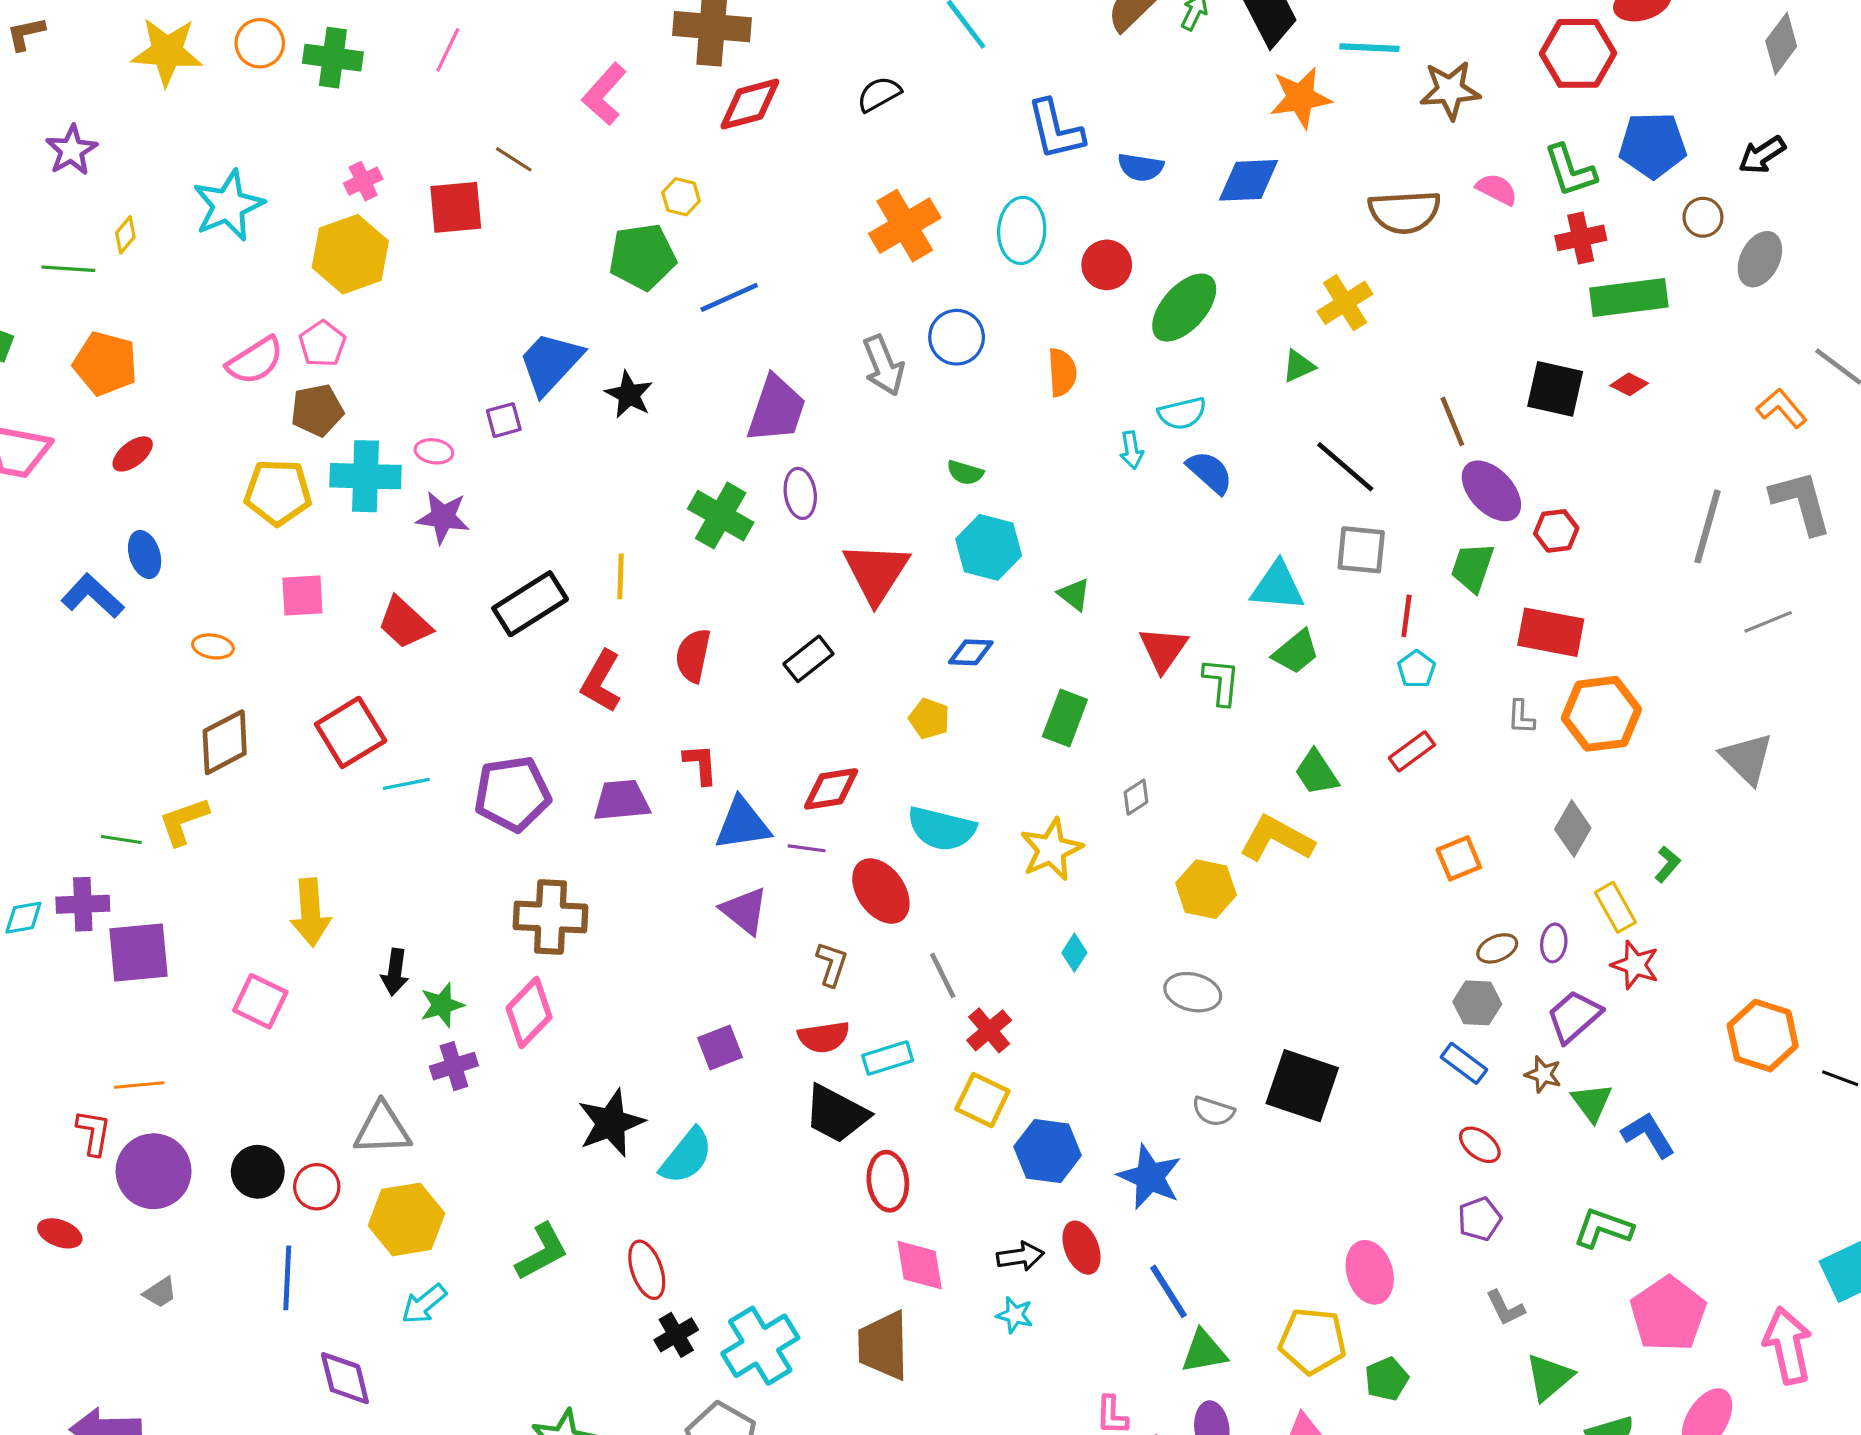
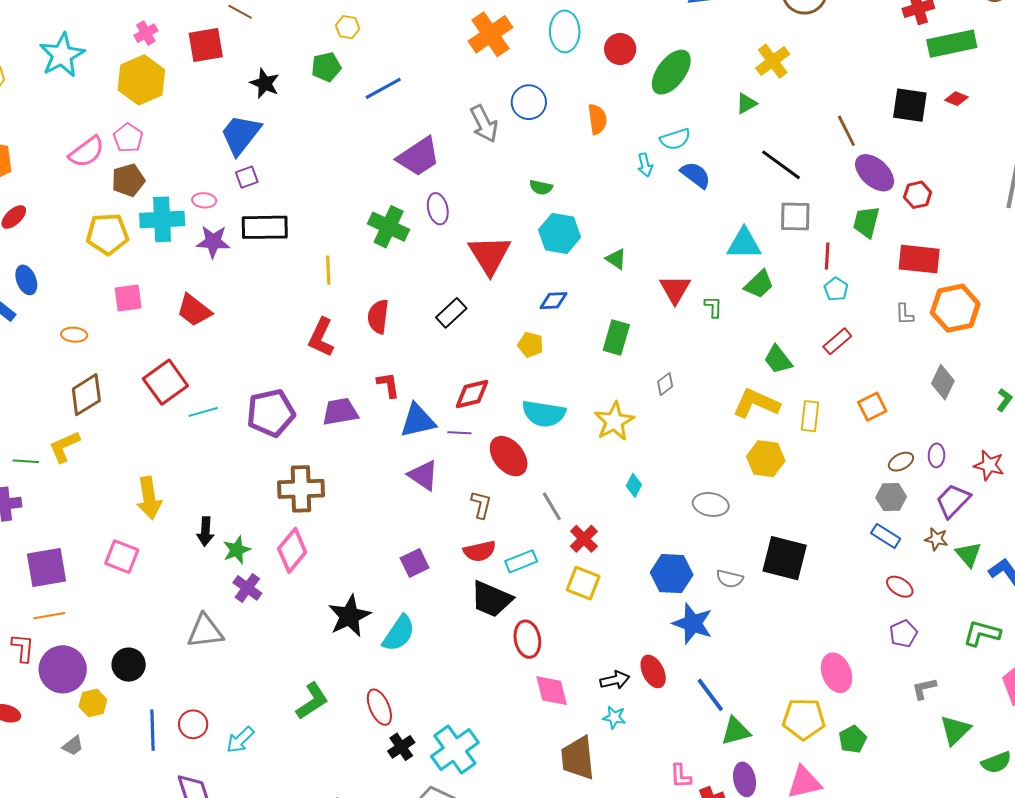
green pentagon: (642, 257) -> (326, 67), size x0.7
blue trapezoid: (550, 363) -> (241, 135), moved
black star: (629, 395) -> (265, 83), moved
purple trapezoid: (776, 409) -> (418, 157), turned 42
black rectangle: (530, 604) -> (265, 227), moved, turned 36
green L-shape: (1221, 682) -> (713, 307), size x0.7
yellow hexagon: (1206, 889) -> (766, 459), moved
yellow rectangle: (1615, 907) -> (810, 416), moved, turned 40
purple square: (138, 952) -> (47, 568), moved
purple cross: (454, 1066) -> (247, 588), turned -32
blue hexagon: (1048, 1151) -> (672, 574), moved
red circle: (317, 1187) -> (193, 724), moved
yellow hexagon: (406, 1219) -> (93, 703), moved, size x0.6
gray L-shape: (1505, 1308) -> (924, 689), turned 108
brown trapezoid: (883, 1346) -> (578, 758), moved

